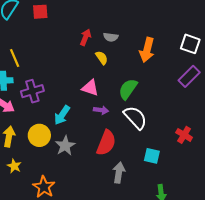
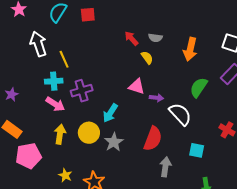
red arrow: (86, 37) -> (131, 38), turned -63
green semicircle: (128, 89) -> (199, 87), moved
purple arrow: (101, 110) -> (156, 98), moved
yellow star: (14, 166) -> (65, 175), moved

